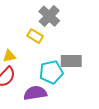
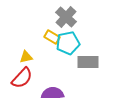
cyan pentagon: (51, 72) -> (68, 43), moved

